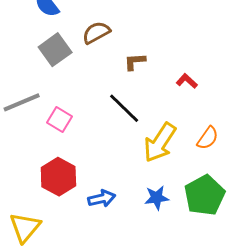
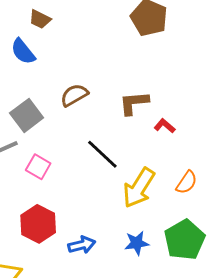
brown semicircle: (96, 33) -> (74, 95), moved
gray square: (55, 50) -> (27, 115), moved
brown L-shape: (135, 62) -> (134, 103), moved, size x1.4

